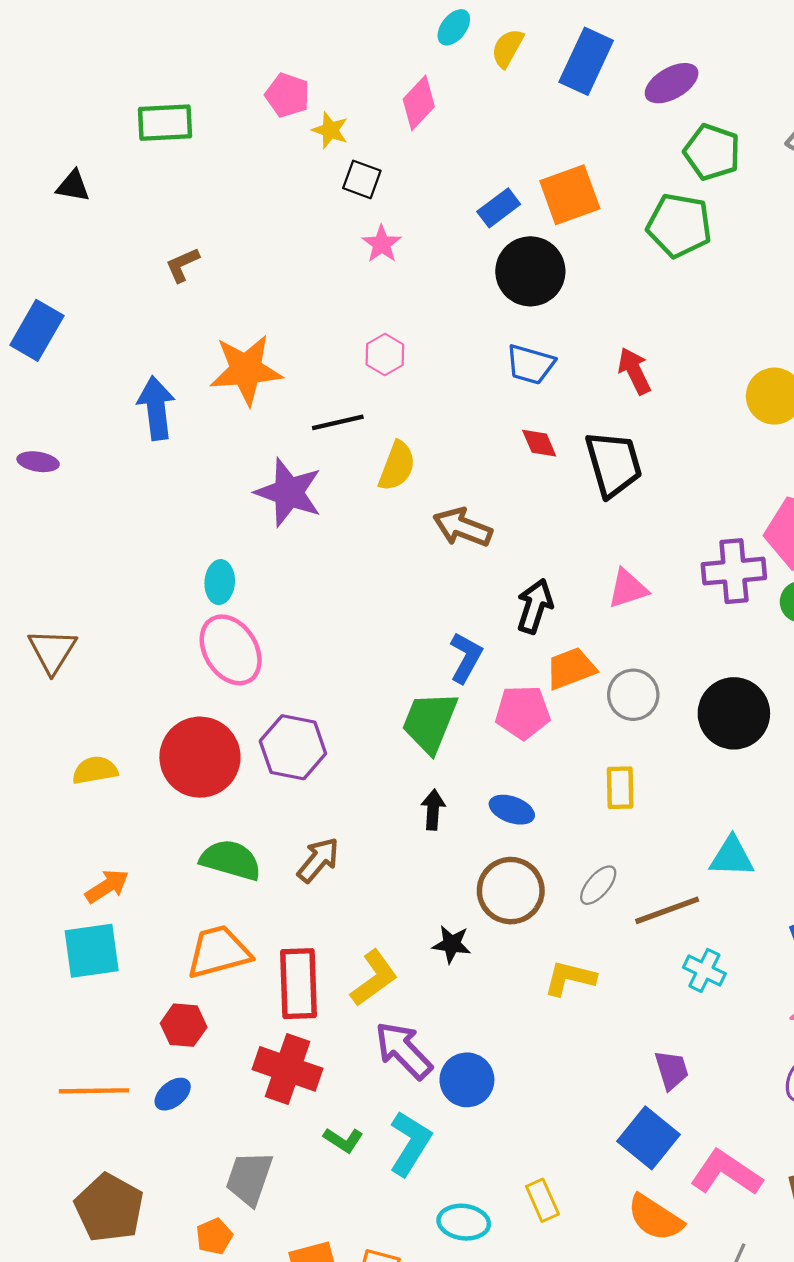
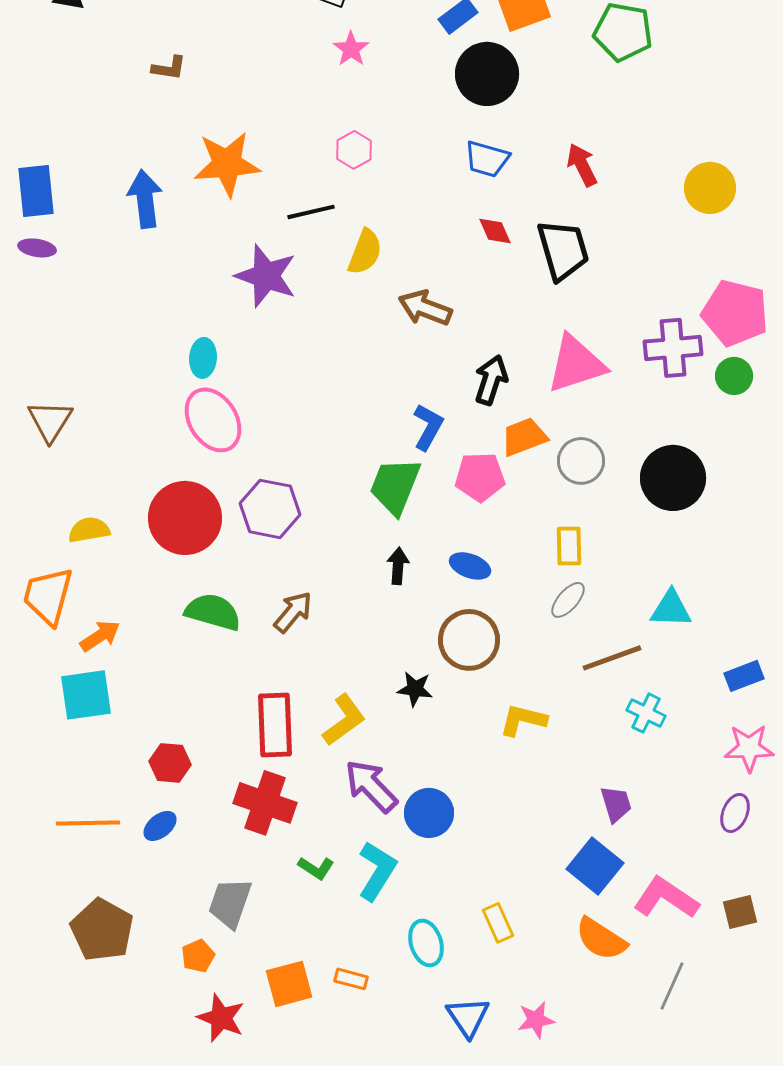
brown L-shape: (182, 265) -> (169, 68), turned -147
blue rectangle: (37, 330) -> (36, 191), moved, turned -36
pink triangle: (628, 589) -> (576, 364), size x1.6
gray ellipse: (598, 885) -> (568, 600), moved
orange trapezoid: (219, 952) -> (48, 596), moved, turned -60
cyan ellipse: (464, 1222) -> (426, 943), turned 66

